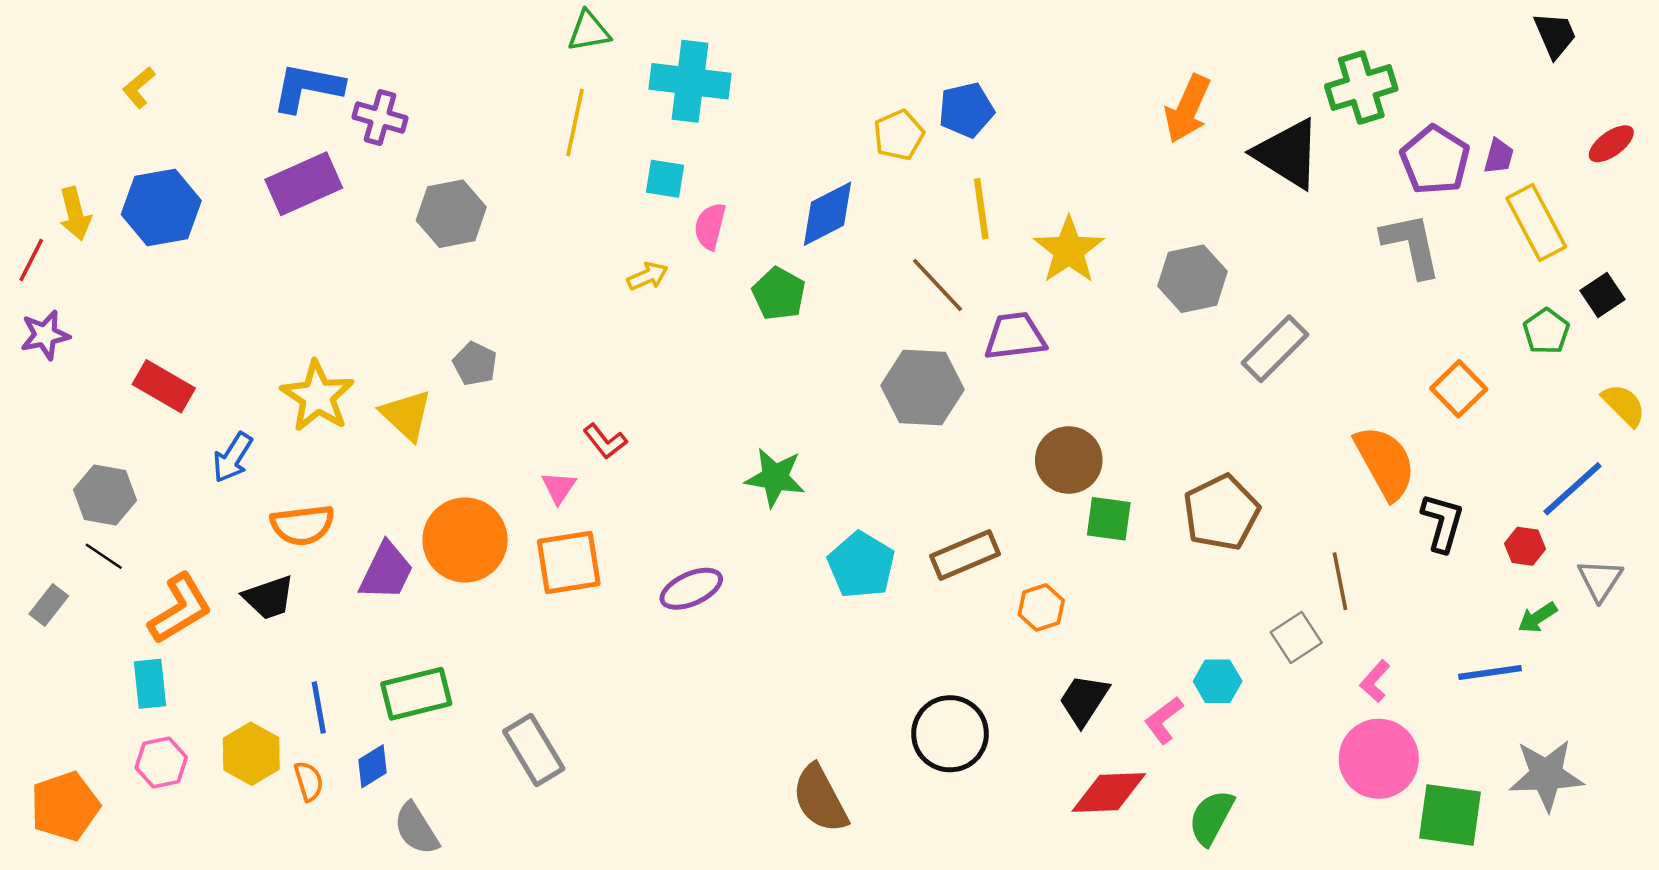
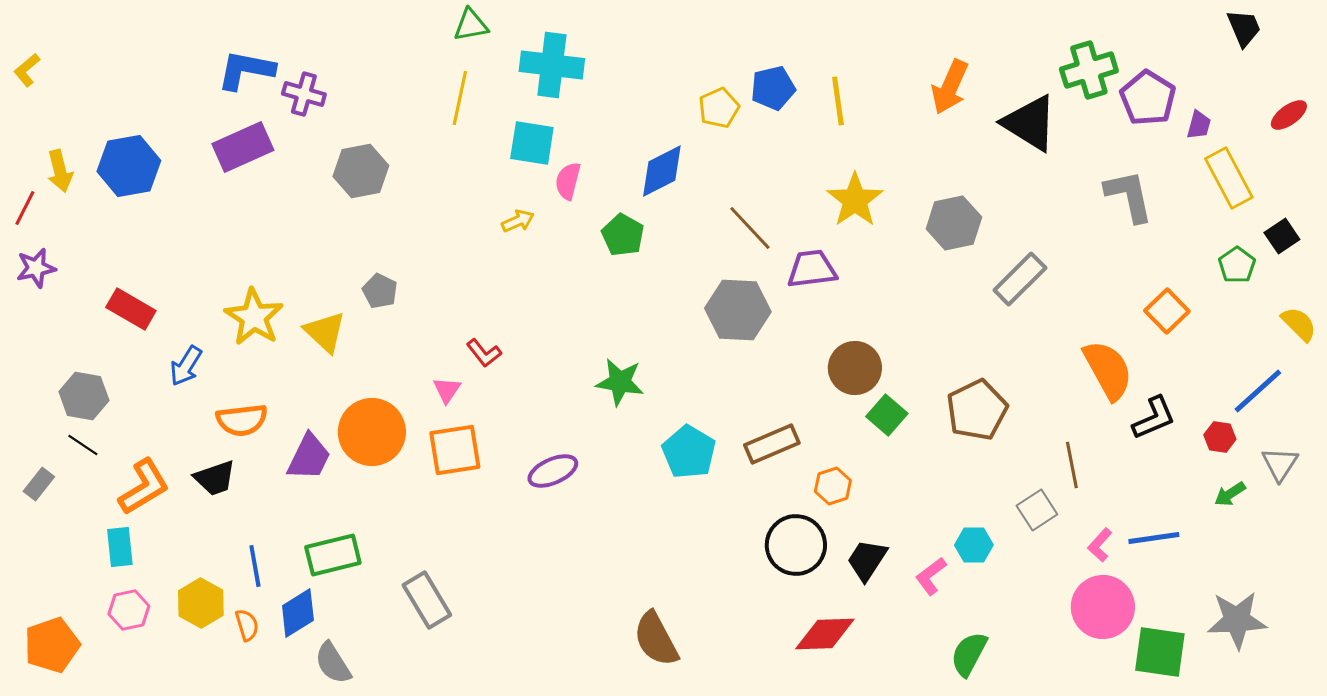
yellow L-shape: (139, 88) -> (27, 70), moved
purple pentagon: (1435, 160) -> (1148, 98), moved
cyan square: (665, 179) -> (532, 143), size x1.4
yellow line: (981, 209) -> (838, 101), moved
green square: (1109, 519) -> (887, 415), turned 33
black L-shape: (1442, 522) -> (1154, 418), turned 51
blue line: (1490, 672) -> (1154, 538), moved
black circle: (950, 734) -> (796, 545), moved
blue diamond: (372, 766) -> (298, 613), size x1.4
red diamond: (1109, 792) -> (825, 634), moved

